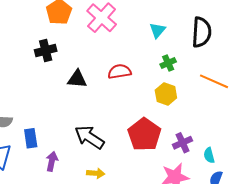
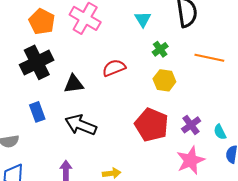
black cross: (46, 50) -> (37, 62), size x1.5
black arrow: (89, 137) -> (81, 125), moved
blue rectangle: (31, 138) -> (37, 112), moved

